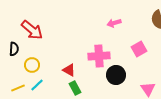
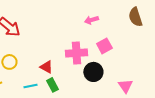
pink square: (139, 49) -> (104, 46), moved
cyan line: (37, 85) -> (30, 86), moved, turned 32

